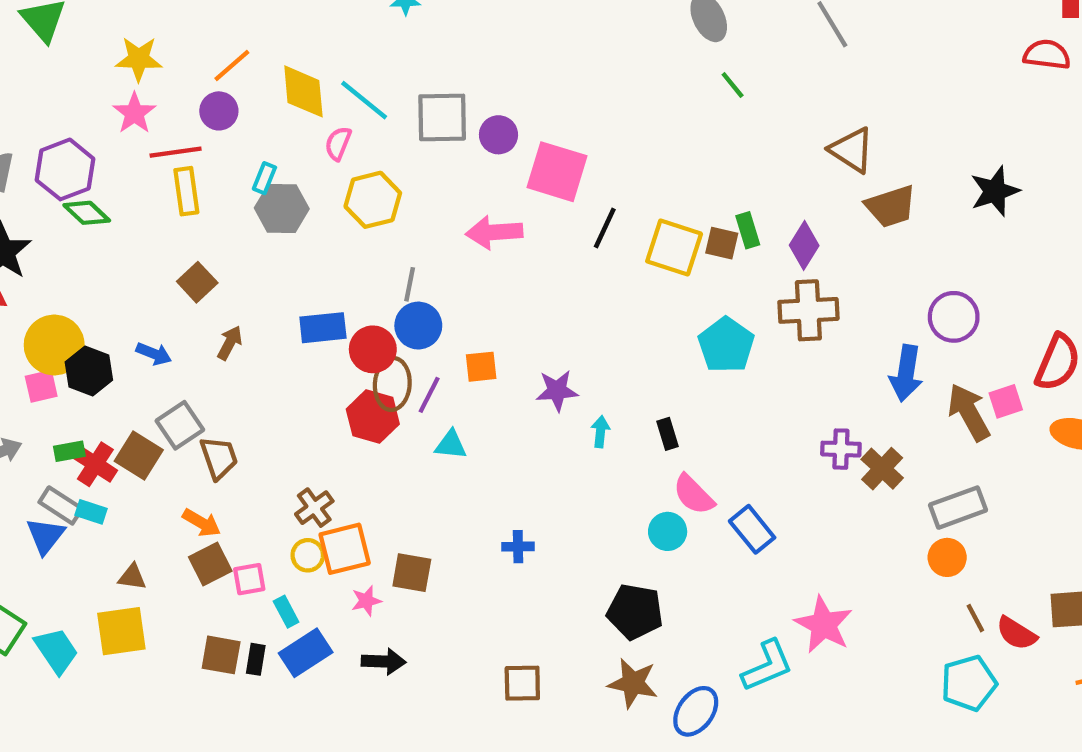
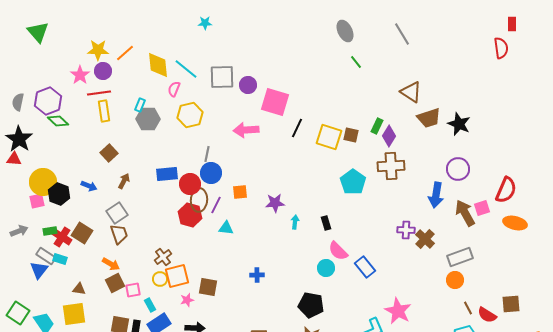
red semicircle: (1047, 55) -> (501, 48), turned 75
yellow star: (139, 59) -> (98, 50), moved
purple circle: (219, 111) -> (103, 71), moved
black star: (995, 191) -> (459, 124), moved, turned -30
green rectangle: (748, 230) -> (377, 126), moved, turned 42
gray square: (180, 425) -> (117, 213), moved

